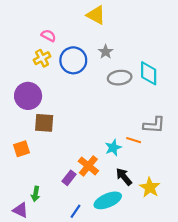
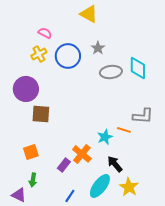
orange square: (22, 149) -> (31, 152), moved
yellow star: (150, 187) -> (129, 187), moved
cyan ellipse: (108, 200) -> (100, 186), turned -30

